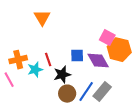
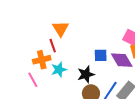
orange triangle: (42, 18) -> (61, 29), moved
red line: (48, 60) -> (53, 46), moved

